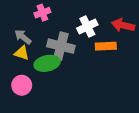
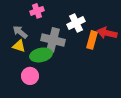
red arrow: (123, 25) -> (107, 33), moved
orange rectangle: (106, 46) -> (92, 40), turned -72
pink circle: (22, 85) -> (30, 76), moved

